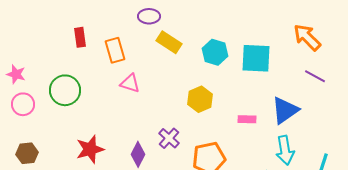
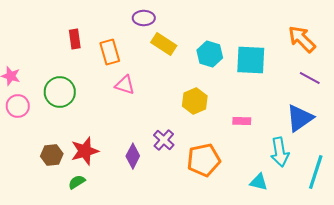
blue triangle: (285, 110) -> (300, 118), moved
brown hexagon: (27, 153) -> (52, 155), moved

